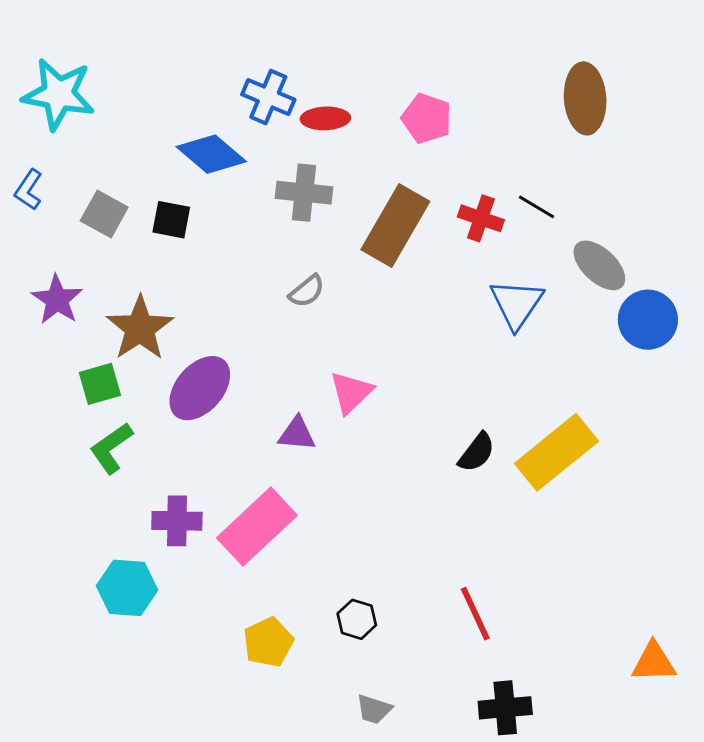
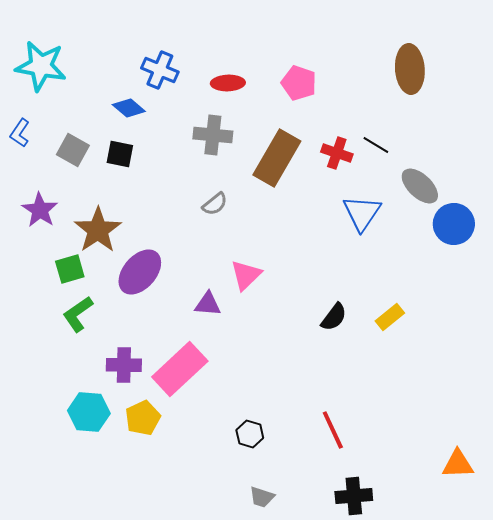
blue cross: (268, 97) -> (160, 70), moved
blue diamond: (211, 154) -> (129, 108), moved, size x0.7
yellow rectangle: (557, 452) -> (390, 317), size x0.5
yellow pentagon: (268, 642) -> (143, 418), moved

